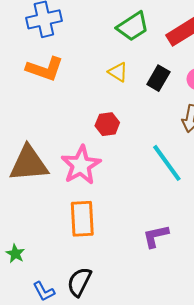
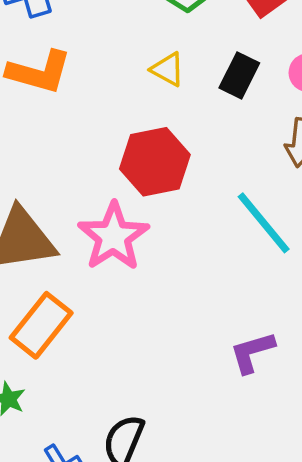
red hexagon: (107, 124) -> (155, 162), size x1.6
orange rectangle: (82, 219) -> (41, 325), moved, turned 45

